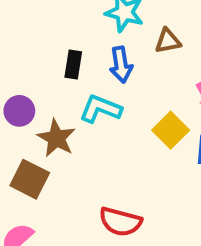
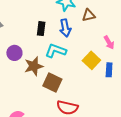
brown star: (56, 138) -> (34, 66), turned 30
brown square: (30, 179) -> (52, 83), moved

